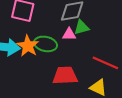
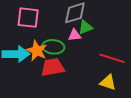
red trapezoid: (65, 76) -> (53, 67), moved

